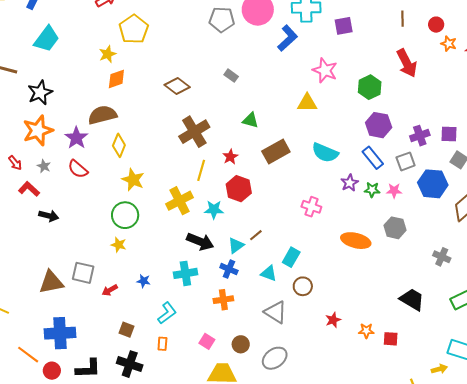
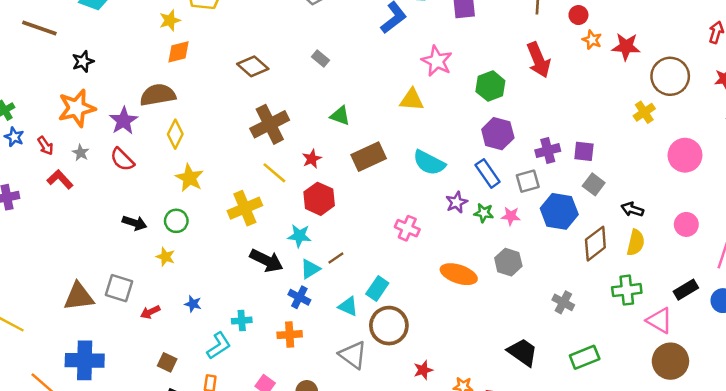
black star: (40, 93) -> (83, 61), size x0.7
yellow line: (201, 170) -> (274, 173), turned -70
cyan star: (214, 210) -> (299, 236), moved
green circle: (125, 215) -> (176, 221), size x0.7
black arrow: (49, 216) -> (135, 223), moved
cyan cross: (185, 273) -> (242, 321), moved, size x0.7
brown circle: (303, 286) -> (389, 326), size x1.6

